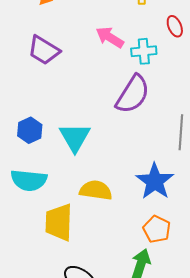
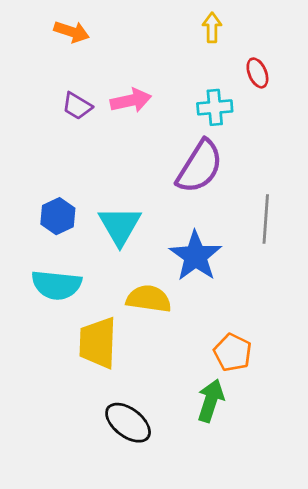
pink arrow: (110, 37) -> (131, 100), moved, turned 136
purple trapezoid: (44, 50) -> (77, 106), size x0.7
blue star: (155, 181) -> (195, 256), moved

